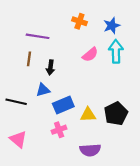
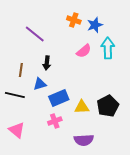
blue star: (112, 26) -> (95, 25), moved
purple line: (38, 36) -> (35, 34), turned 30
brown line: (29, 59) -> (21, 70), moved

